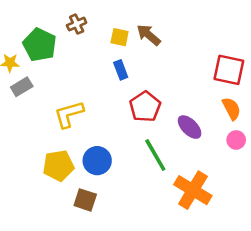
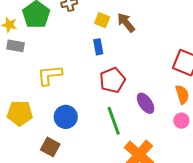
gray rectangle: (22, 87) -> (15, 46), turned 30
yellow pentagon: (58, 166) -> (20, 113), moved

